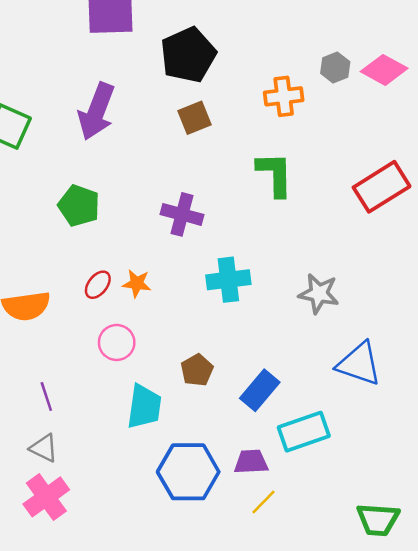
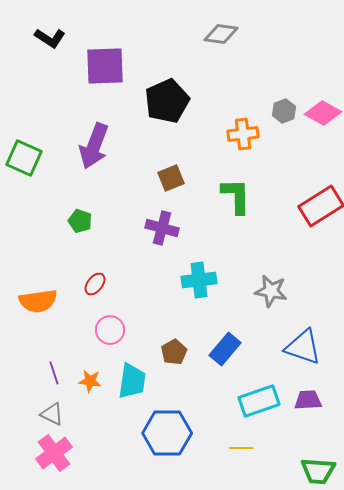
brown square: (194, 118) -> (171, 178), moved
green pentagon: (79, 206) -> (80, 221), size x0.7
orange star: (137, 283) -> (90, 381), moved
blue rectangle: (260, 390) -> (225, 349), moved
purple trapezoid: (251, 462) -> (308, 400), moved
yellow line: (264, 502) -> (241, 448), moved, turned 45

